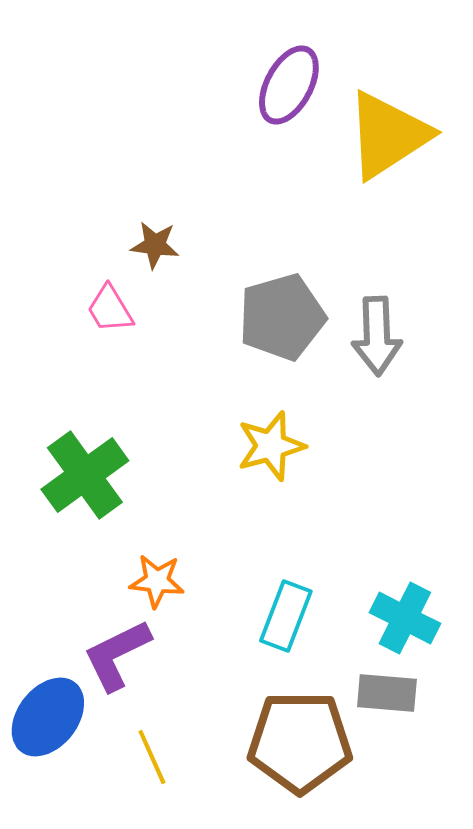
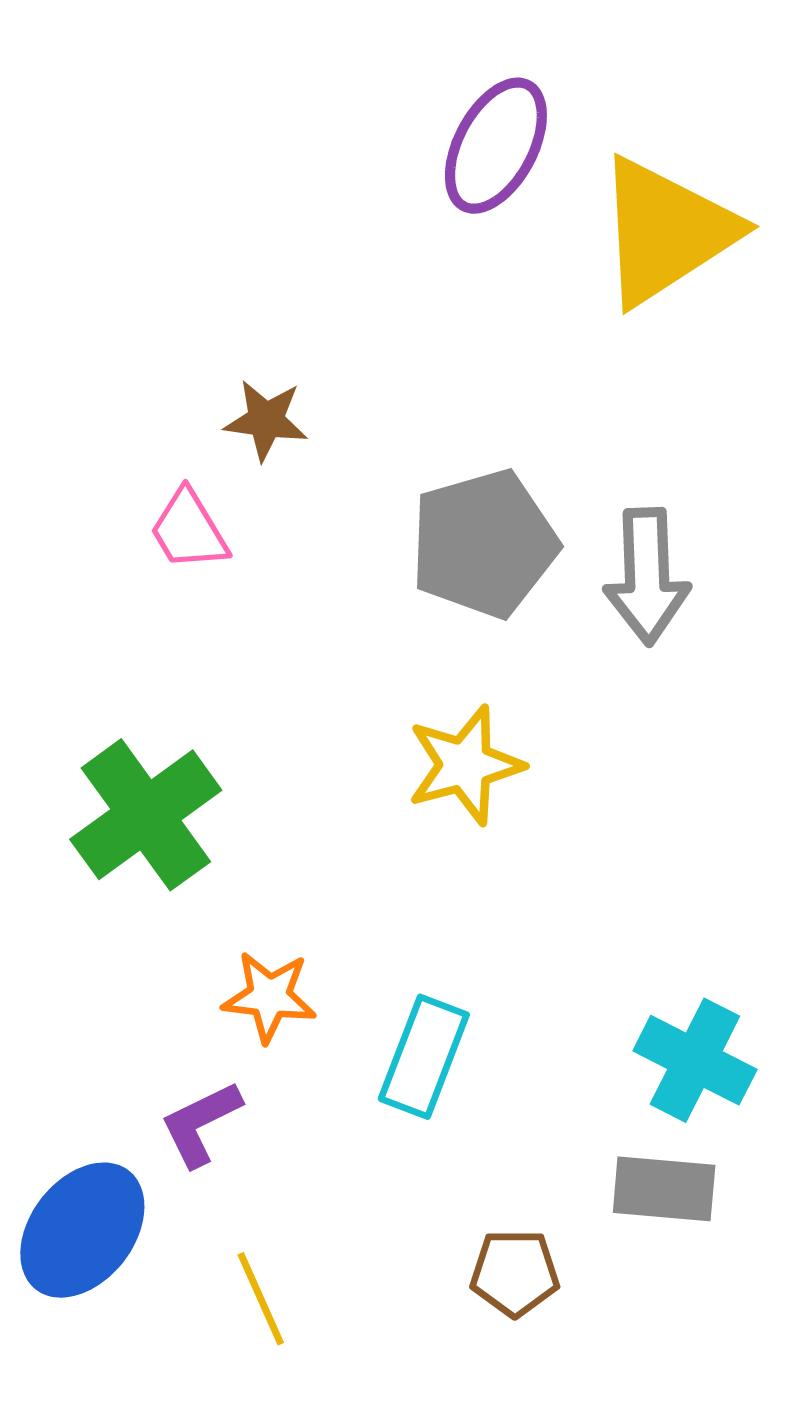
cyan rectangle: (286, 616) -> (424, 1057), moved
purple L-shape: (117, 655) -> (201, 1124), size x0.7
brown pentagon: (300, 742) -> (515, 1273), size x0.5

